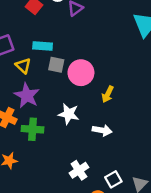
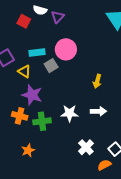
gray square: (56, 65) -> (51, 66), turned -32
pink circle: (81, 73) -> (66, 49), moved
white star: (69, 114) -> (69, 113), moved

